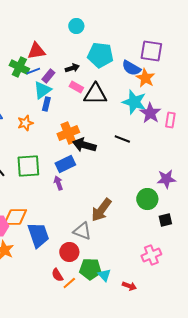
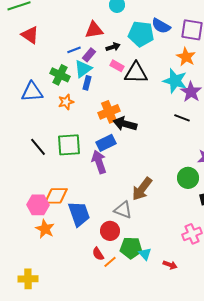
red triangle: (36, 51) -> (94, 30), moved
green cross: (19, 67) -> (60, 75), moved
blue semicircle: (131, 68) -> (161, 26), moved
black line: (122, 139) -> (182, 118), moved
purple arrow: (58, 183) -> (99, 162), size x1.6

